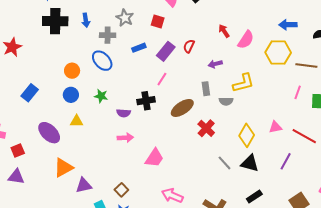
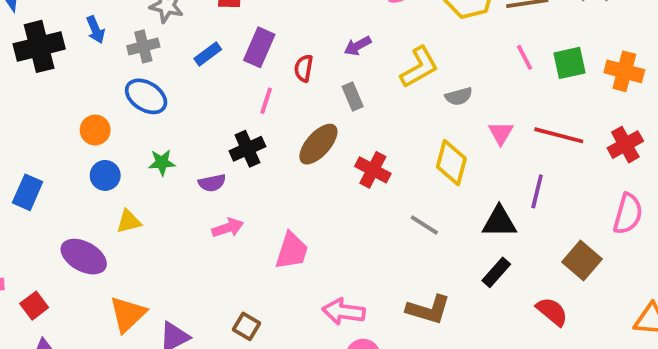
red semicircle: (189, 46) -> (304, 68), moved
pink line: (298, 92) -> (525, 57), turned -32
gray semicircle: (226, 101) -> (459, 96), moved
pink triangle: (275, 127) -> (501, 133), turned -32
black triangle: (250, 163) -> (499, 222), moved

